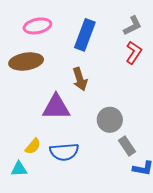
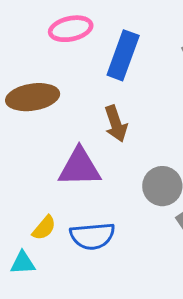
pink ellipse: (37, 26) -> (71, 29), moved

